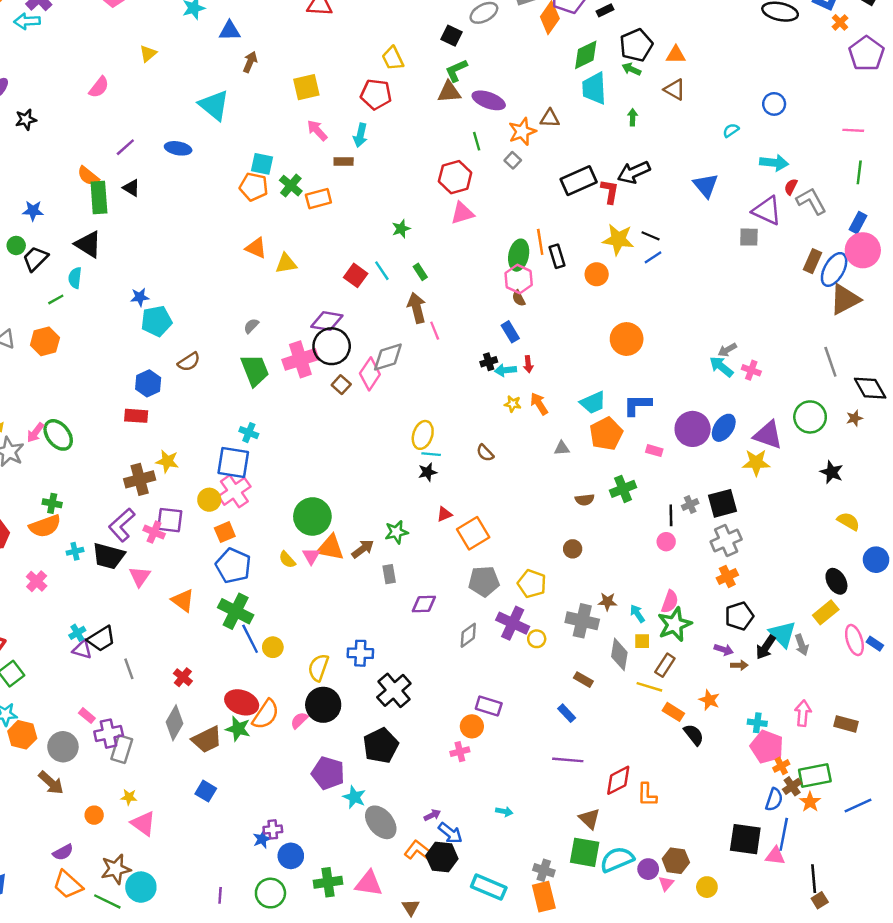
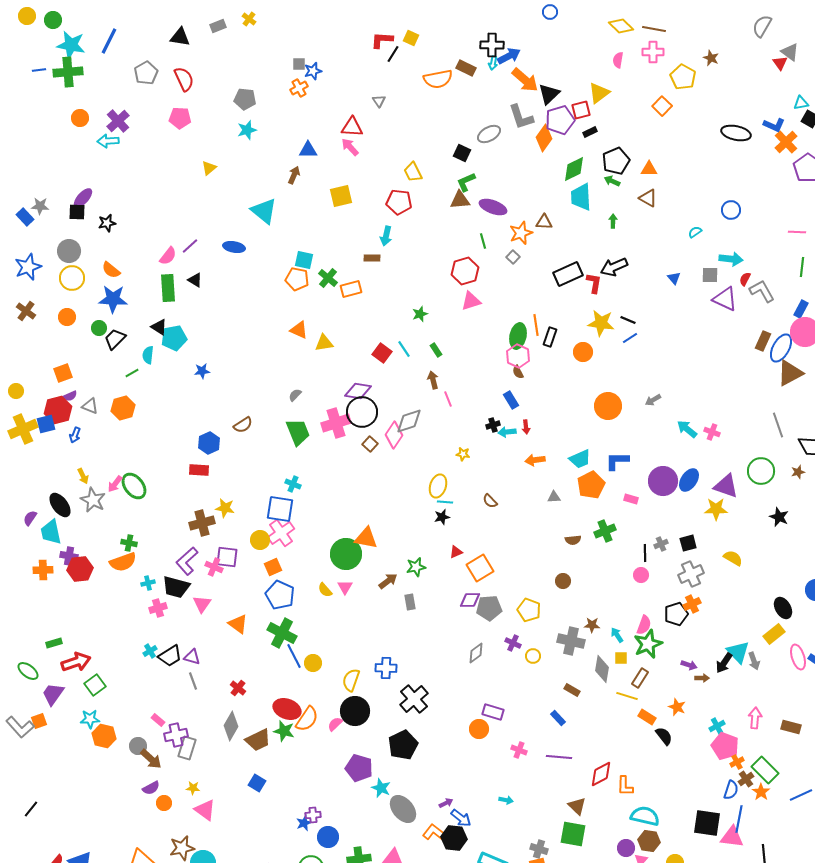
orange cross: (840, 22) -> (786, 142), size x1.6
blue triangle: (230, 31) -> (308, 150), moved
pink semicircle: (99, 87) -> (168, 256), moved
pink arrow: (317, 130) -> (350, 147), moved
orange semicircle: (88, 176) -> (111, 270), moved
blue triangle: (706, 186) -> (674, 278), size x0.6
blue star: (33, 211) -> (113, 299), size x1.6
gray square: (749, 237) -> (710, 275), moved
black triangle: (88, 244) -> (159, 327), size x0.7
black rectangle: (557, 256) -> (550, 337), turned 36
brown arrow: (417, 308) -> (433, 380), size x0.7
cyan pentagon: (156, 321) -> (174, 338), moved
gray arrow: (727, 350) -> (653, 400), moved
yellow star: (513, 404) -> (463, 454), moved
orange arrow: (539, 404) -> (535, 460), turned -66
black square: (723, 503) -> (688, 543), size x0.7
yellow semicircle: (848, 521) -> (733, 558), moved
orange triangle: (330, 548) -> (366, 538), moved
pink cross: (37, 581) -> (158, 608), moved, turned 30
purple diamond: (424, 604) -> (470, 600), moved
black pentagon: (739, 616) -> (676, 614), moved
purple cross: (513, 623) -> (513, 643), size x0.6
purple triangle: (82, 650) -> (192, 657), moved
cyan cross: (757, 723) -> (717, 726), turned -35
gray circle: (63, 747) -> (138, 746), size x0.7
pink cross: (460, 752) -> (519, 750), moved, turned 35
green rectangle: (815, 776) -> (765, 770), turned 56
brown arrow: (51, 783) -> (151, 759), moved
purple semicircle: (63, 852) -> (151, 788), moved
pink triangle: (775, 856) -> (732, 837), size x1.4
cyan semicircle: (617, 859) -> (645, 816), moved, turned 36

